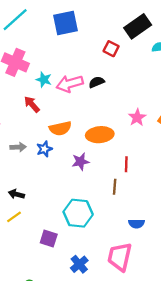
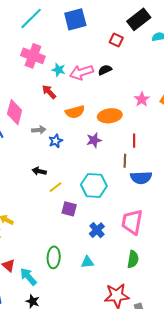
blue star: (44, 149) -> (56, 141), moved
yellow line: (14, 217) -> (55, 187), moved
blue semicircle: (136, 224) -> (141, 178), moved, size x1.5

